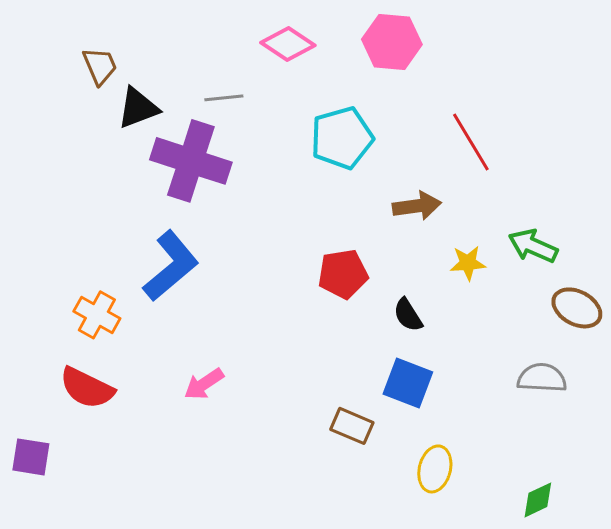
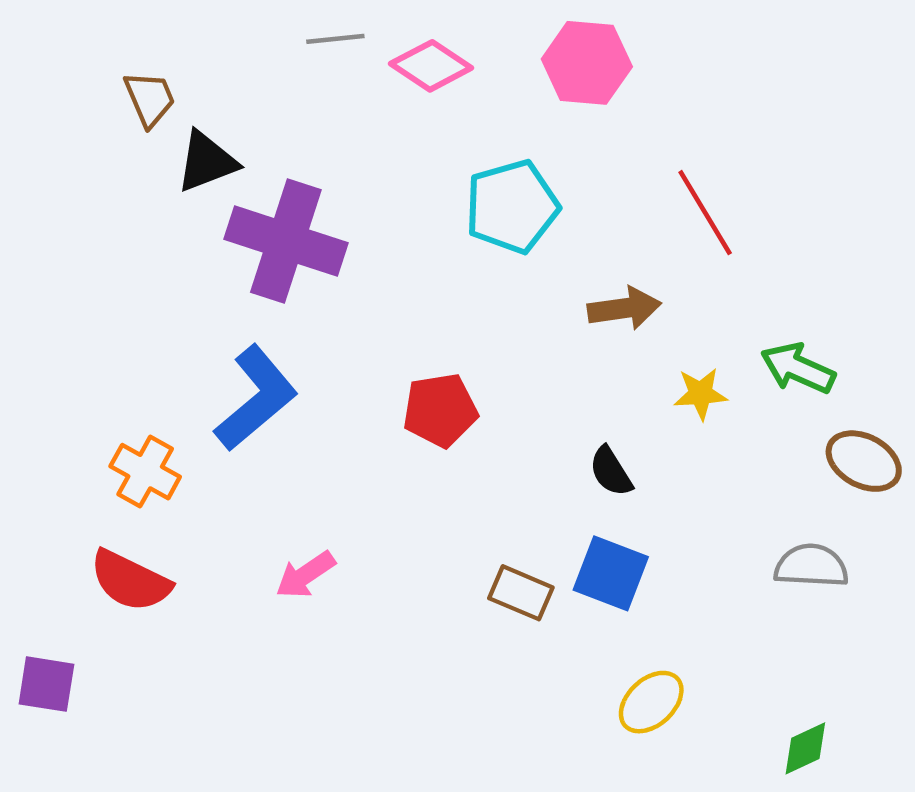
gray line: (224, 98) -> (335, 39), moved
red pentagon: (343, 274) -> (440, 410), moved
brown rectangle: (352, 426) -> (521, 593), moved
yellow ellipse: (435, 469) -> (651, 702), turned 33

